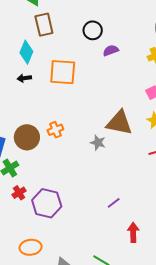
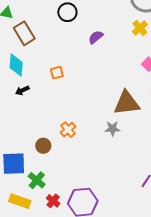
black circle: (93, 30) -> (67, 12), moved
orange square: (63, 72) -> (57, 73), size x0.5
brown circle: (27, 137) -> (43, 146), size x0.6

